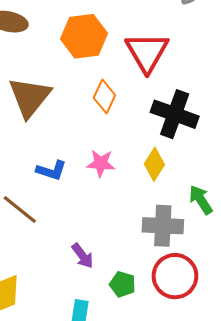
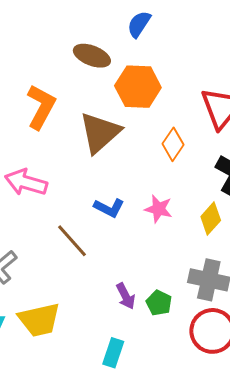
orange hexagon: (84, 36) -> (138, 87), moved
green pentagon: (123, 284) -> (159, 303), moved

